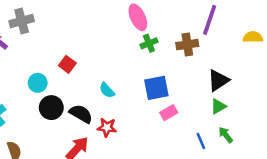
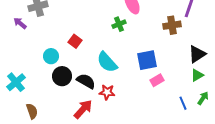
green cross: (149, 43) -> (119, 24), moved
cyan semicircle: (107, 90) -> (107, 62), size x1.6
green arrow: (226, 135) -> (203, 98), turned 72

